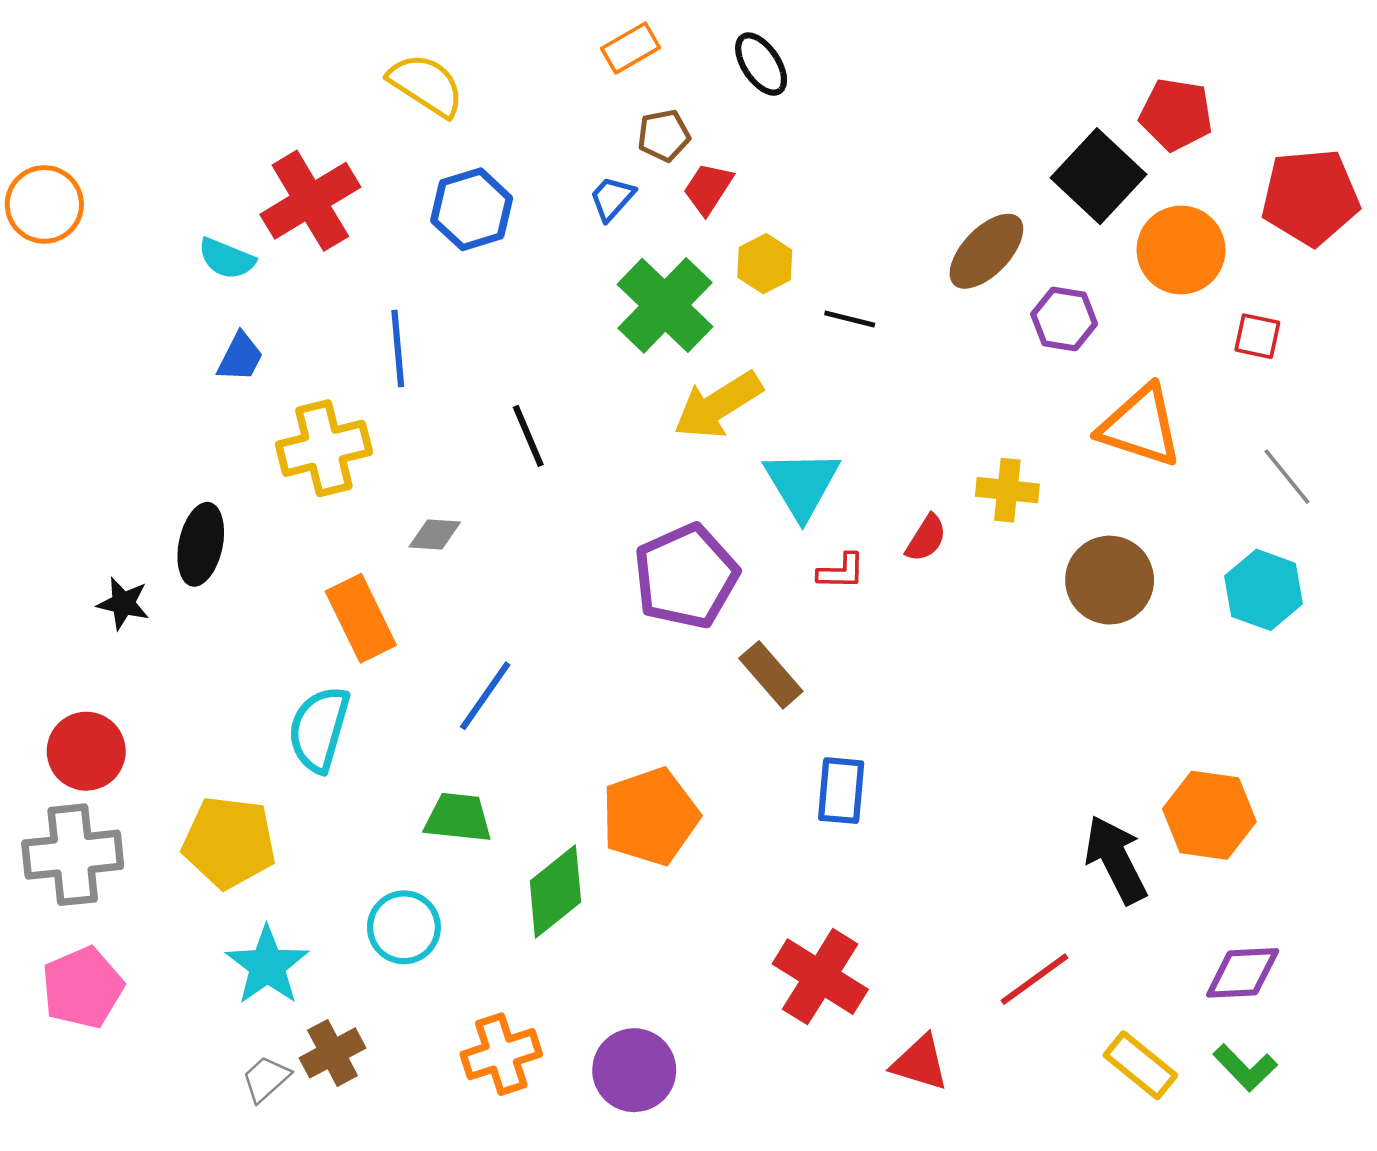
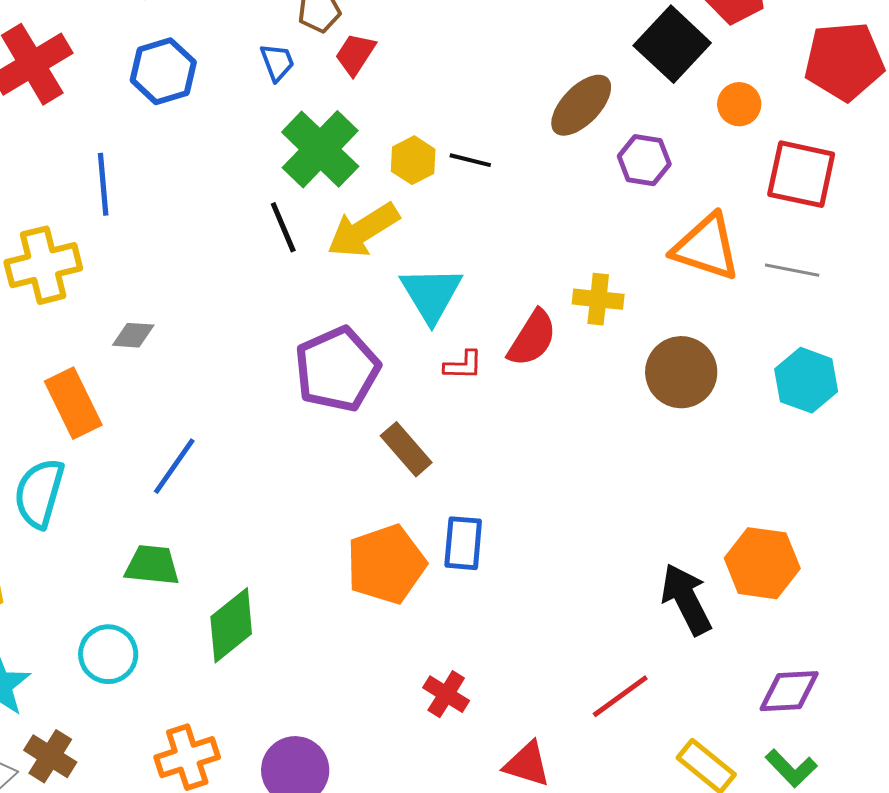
blue trapezoid: (612, 198) -> (277, 62), turned 117
orange circle: (1181, 250) -> (739, 104), size x0.6
yellow hexagon: (765, 264) -> (413, 160), moved
red square: (1257, 336) -> (801, 174), size x1.8
black line: (528, 436) -> (283, 227), moved
gray line: (1287, 477) -> (792, 270), moved, turned -40
red semicircle: (926, 538) -> (532, 338), size x1.5
orange pentagon: (650, 816) -> (386, 564), moved
red cross: (820, 977) -> (446, 694), size x0.6
brown cross: (333, 1053) -> (50, 756), turned -30

